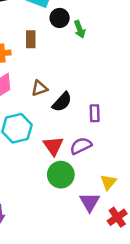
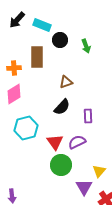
green arrow: (80, 29) -> (86, 46), moved
brown rectangle: (31, 39) -> (37, 57), size x1.5
brown triangle: (39, 88) -> (66, 82), moved

